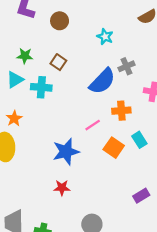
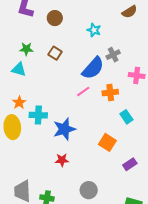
cyan triangle: (15, 80) -> (19, 69), turned 49
cyan cross: (41, 87) -> (38, 115), moved
pink line: (93, 125) -> (83, 91), moved
orange square: (114, 148) -> (107, 142), moved

